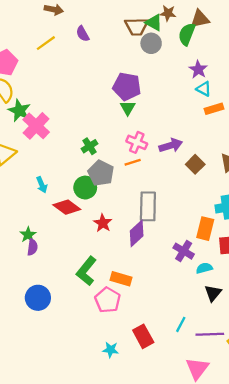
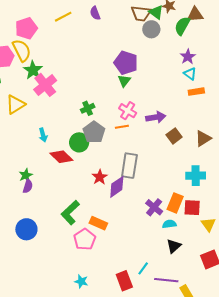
red star: (103, 223) -> (100, 177), moved
orange rectangle: (205, 229) -> (175, 203), moved
red rectangle: (143, 336) -> (124, 281), moved

